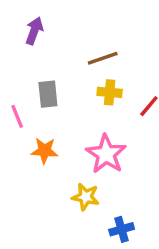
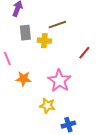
yellow cross: (110, 92) -> (44, 41), moved
gray rectangle: (48, 94) -> (25, 33), moved

